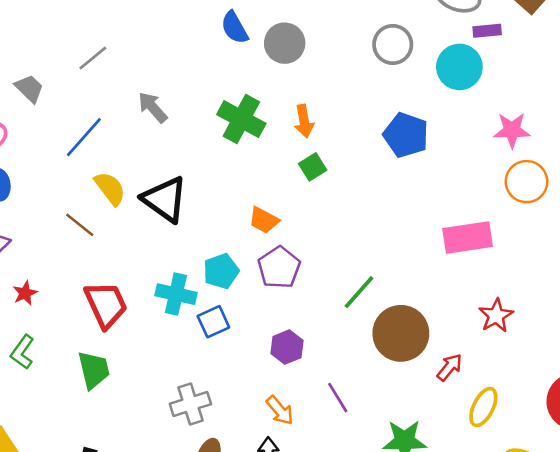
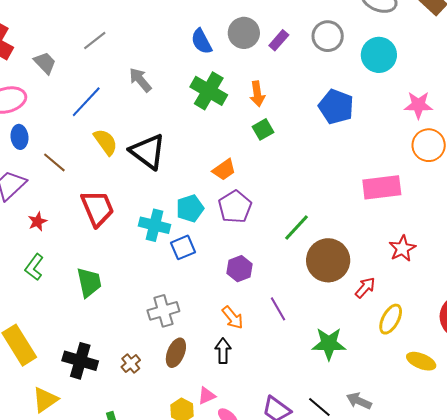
blue semicircle: (235, 28) -> (202, 41), moved
purple rectangle: (487, 31) -> (279, 40), moved, turned -45
orange trapezoid: (264, 220) -> (224, 170), turned -65
brown line: (80, 225) -> (54, 162), moved
red trapezoid: (106, 305) -> (97, 208), moved

